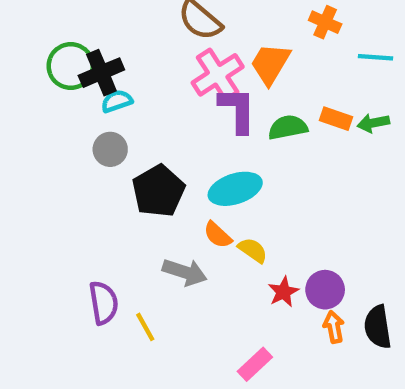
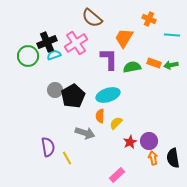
green circle: (71, 66) -> (28, 56), moved
pink cross: (218, 75) -> (76, 43), moved
gray circle: (110, 149) -> (55, 90), moved
orange semicircle: (218, 235) -> (100, 116), turned 48
yellow semicircle: (253, 250) -> (116, 123), turned -80

